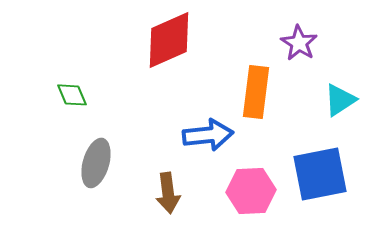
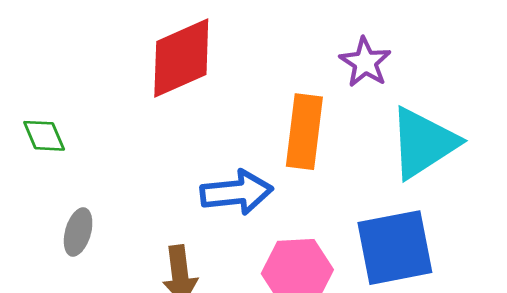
cyan triangle: (340, 100) -> (423, 143), size x1.6
gray ellipse: (96, 163) -> (78, 232), size x0.7

